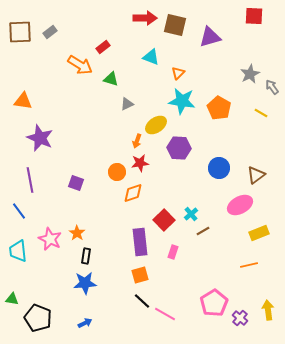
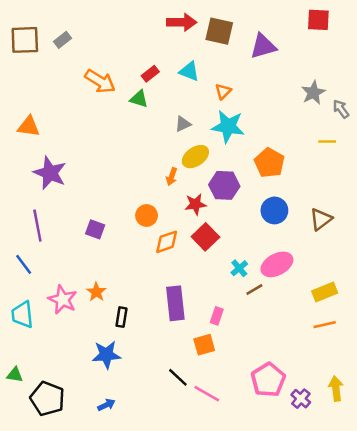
red rectangle: (103, 47) -> (150, 74), moved
gray triangle: (127, 104) -> (183, 124), moved
orange pentagon: (219, 108) -> (269, 163), moved
yellow line: (261, 113) -> (327, 142), turned -32
red star: (140, 163) -> (195, 204), moved
pink ellipse: (240, 205) -> (277, 264), moved
red square: (164, 220) -> (205, 237), moved
black rectangle: (86, 256) -> (121, 317), moved
orange line: (249, 265) -> (325, 325), moved
orange square: (140, 275) -> (204, 345), moved

